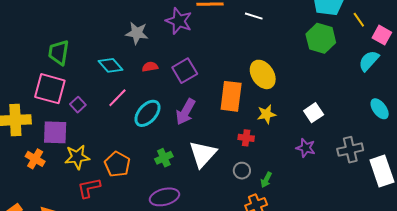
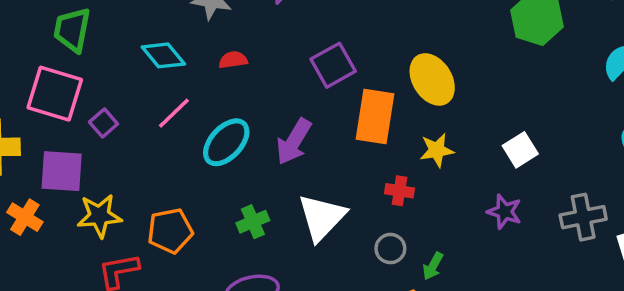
purple square: (185, 71) -> (333, 65), moved
orange pentagon: (117, 164) -> (170, 231), turned 30

